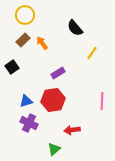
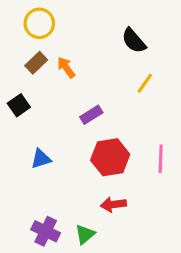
black semicircle: (75, 28) -> (134, 41), moved
red hexagon: (53, 100) -> (110, 157), moved
purple cross: (29, 123) -> (46, 231), moved

